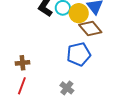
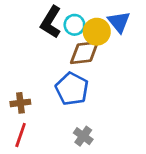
brown diamond: (90, 28) -> (84, 53), moved, turned -55
blue pentagon: (79, 54) -> (72, 89), moved, turned -30

